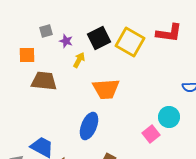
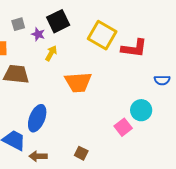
red L-shape: (169, 33) -> (134, 48), moved
black square: (99, 38) -> (58, 21), moved
blue ellipse: (89, 126) -> (37, 118), moved

